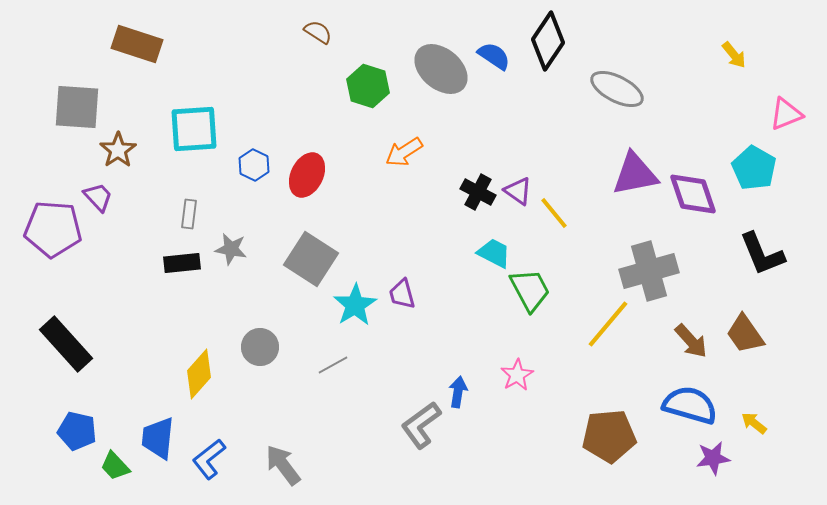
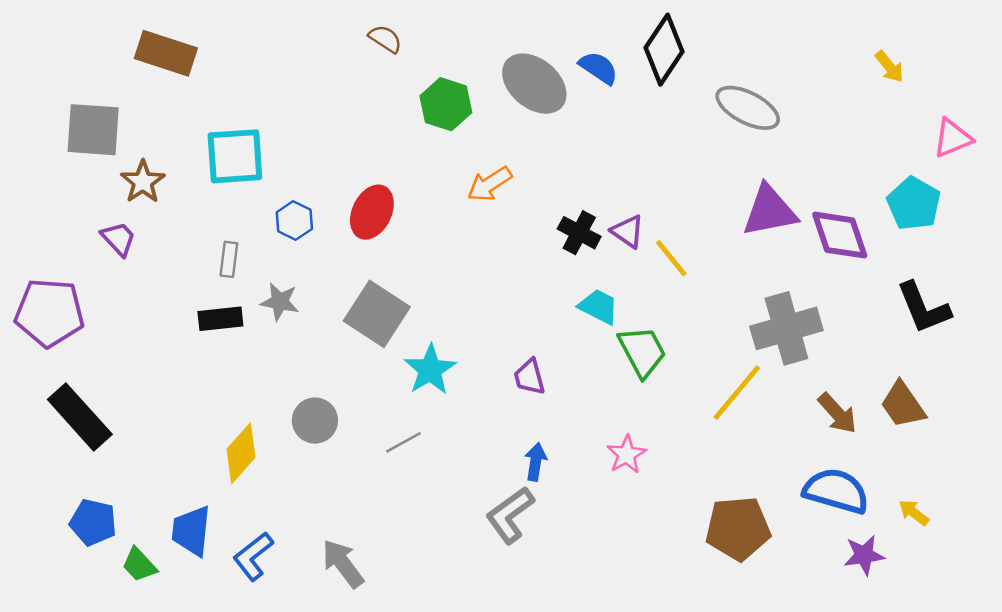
blue hexagon: (254, 165) -> (294, 221), moved
purple pentagon: (53, 229) -> (49, 313), moved
purple trapezoid: (402, 294) -> (529, 377), moved
blue arrow: (458, 392) -> (536, 462), moved

